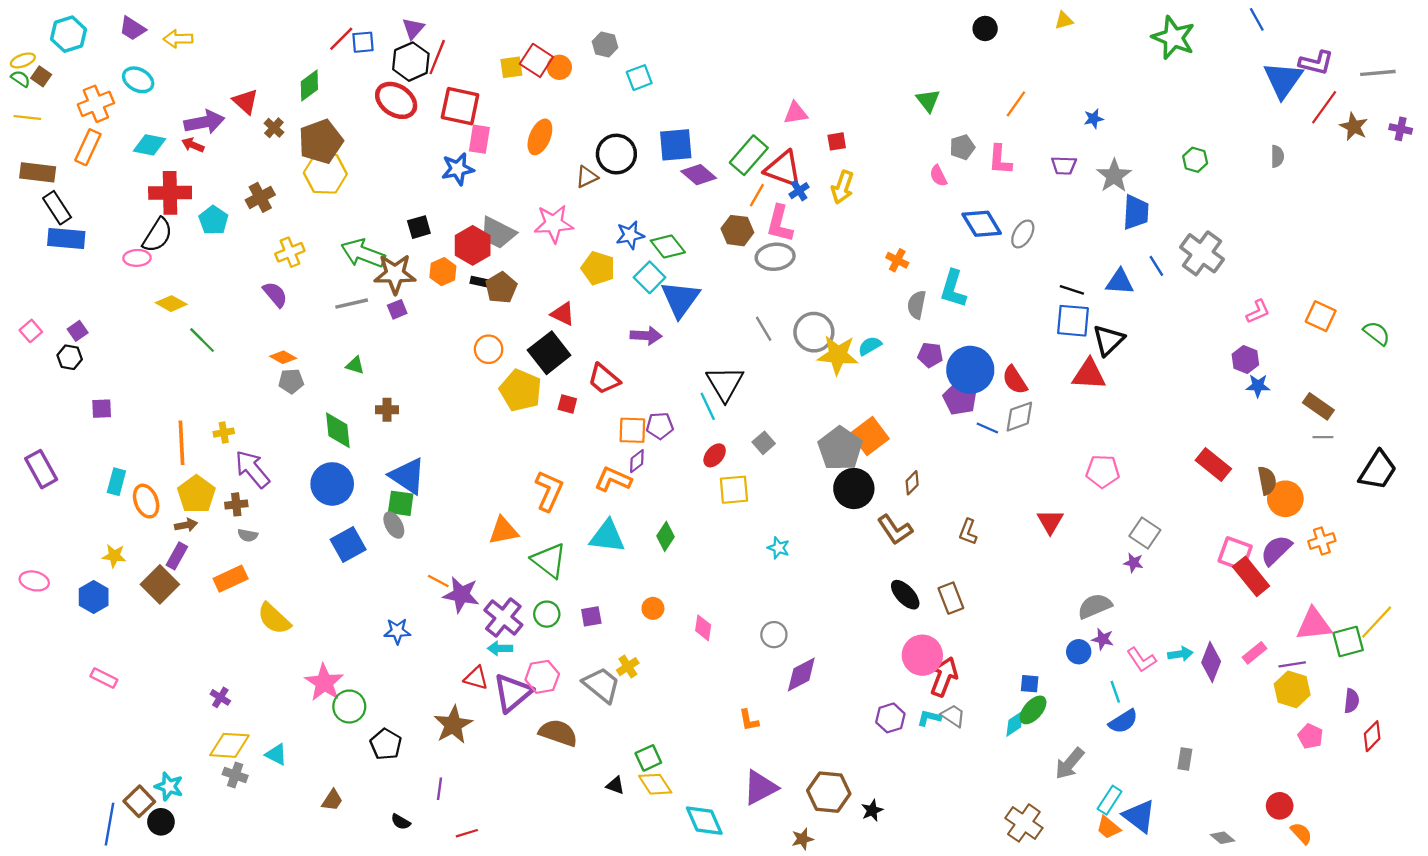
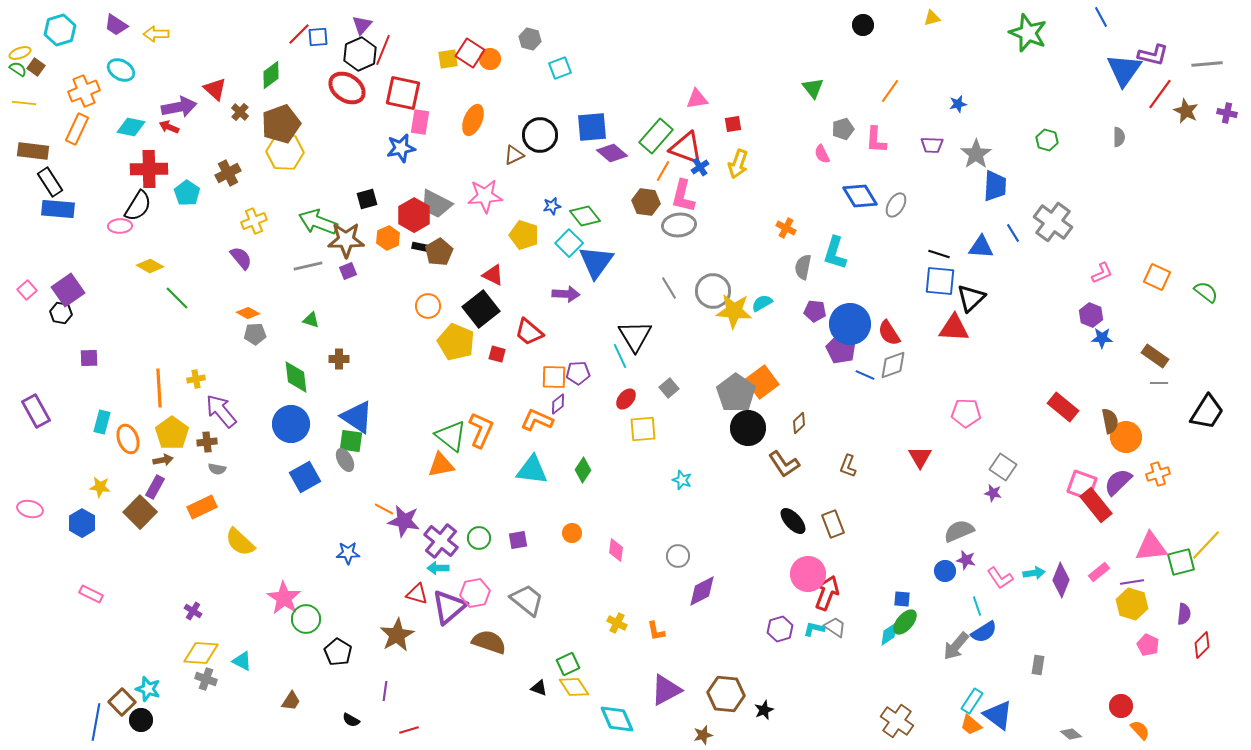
blue star: (630, 235) -> (552, 206), size x0.7
purple square: (78, 331) -> (68, 290), size x1.8
green triangle: (549, 560) -> (451, 436), moved
yellow cross: (628, 667) -> (617, 623), moved, turned -30
gray arrow: (1070, 764) -> (956, 646), moved

